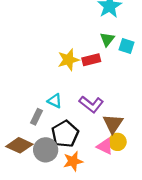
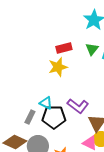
red rectangle: (91, 60) -> (64, 48), moved
black pentagon: (65, 134) -> (54, 117), moved, turned 30

